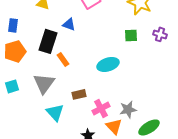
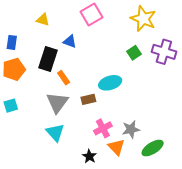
purple cross: (160, 34) -> (164, 52), size x1.6
green square: (131, 35) -> (134, 53), turned -32
gray triangle: (44, 83) -> (57, 102), moved
brown rectangle: (79, 94) -> (88, 99), moved

